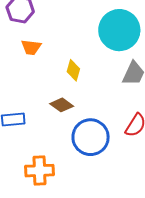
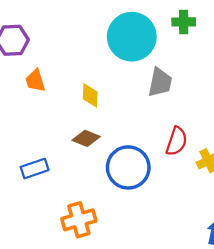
orange trapezoid: (31, 47) -> (35, 81), turned 80

